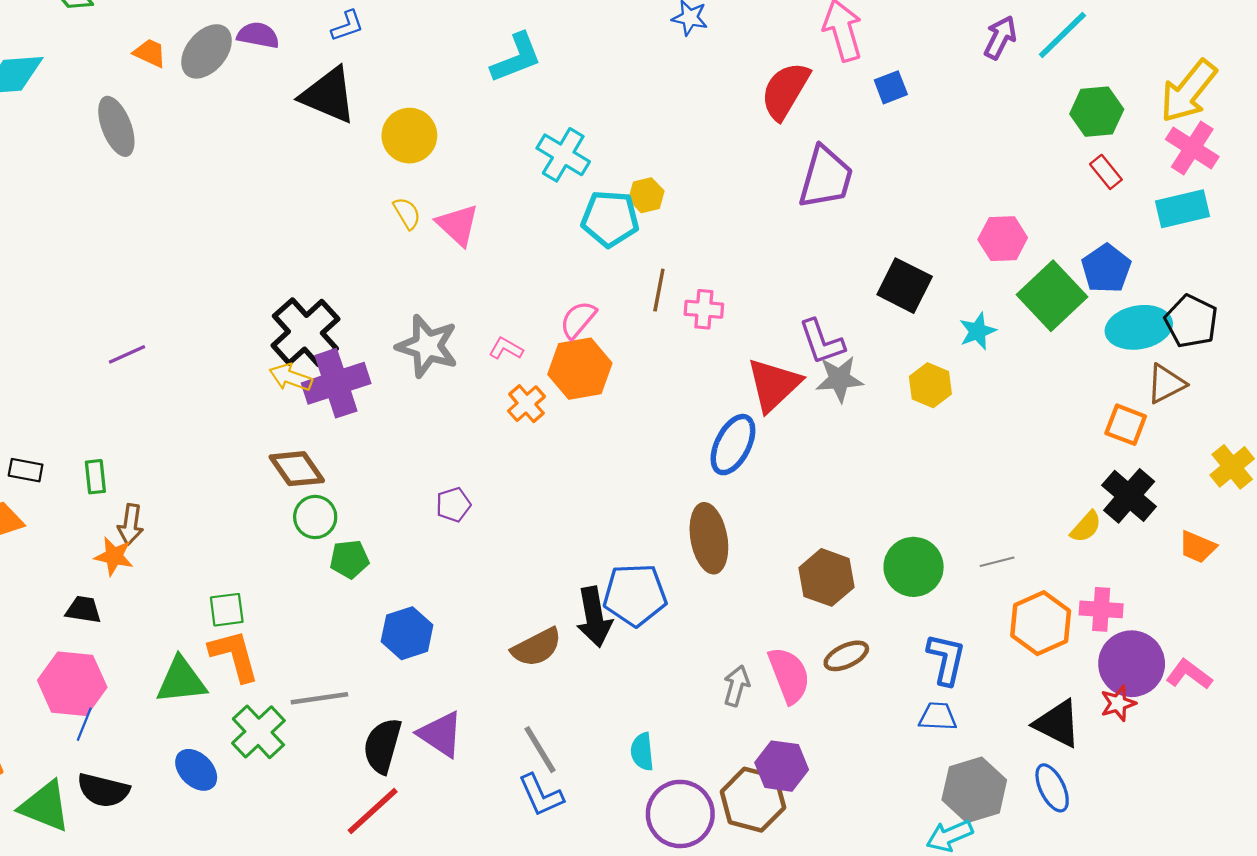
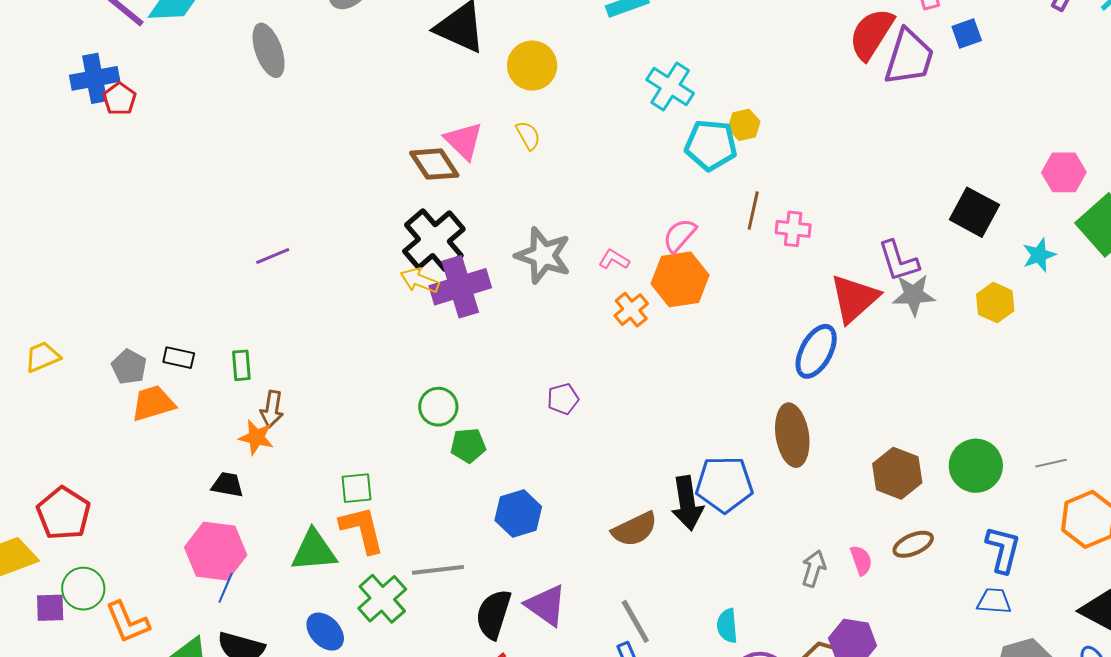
purple trapezoid: (826, 178) -> (909, 57), moved
pink triangle: (458, 225) -> (464, 141), moved
brown diamond: (297, 469) -> (434, 164), moved
pink semicircle: (789, 675) -> (861, 560), size x0.6

